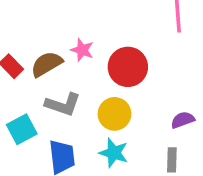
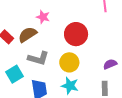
pink star: (82, 50) -> (43, 17), moved

